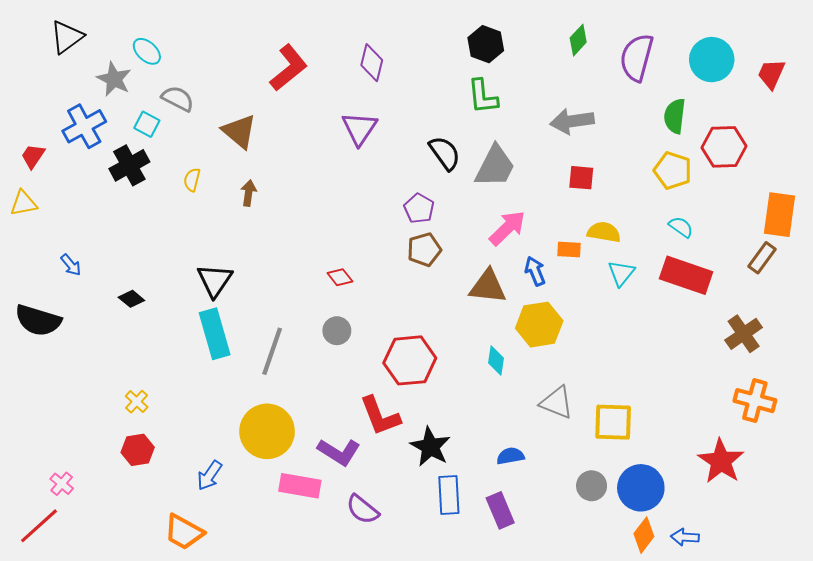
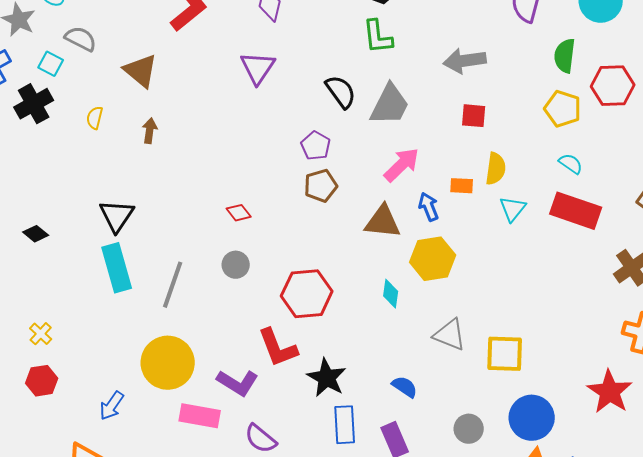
yellow semicircle: (604, 232) -> (496, 169), turned 88
blue semicircle: (510, 456) -> (405, 387), turned 44
gray circle: (592, 486) -> (469, 429), moved

